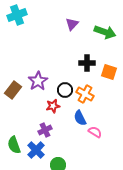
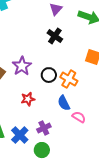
black cross: (87, 63) -> (55, 36), moved, turned 35
red star: (53, 106) -> (28, 99), moved
purple cross: (45, 130) -> (44, 128), moved

